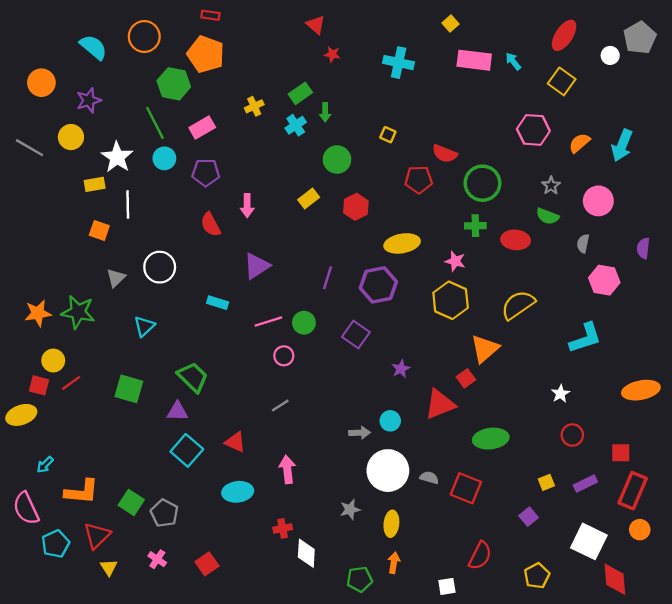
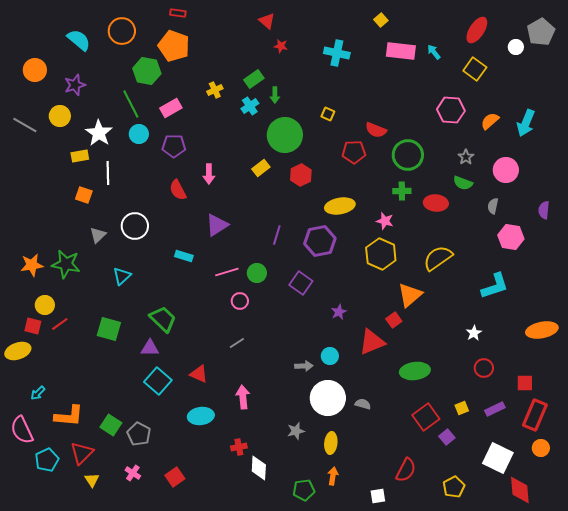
green circle: (337, 160) -> (285, 135), size x1.5
red square: (466, 488) -> (426, 417), moved, turned 32

